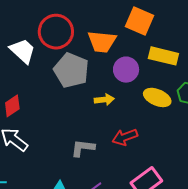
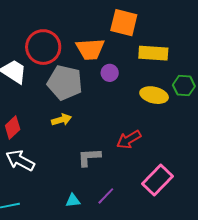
purple circle: (126, 70) -> (110, 73), moved, size x0.7
yellow arrow: (104, 100) -> (61, 120), moved

